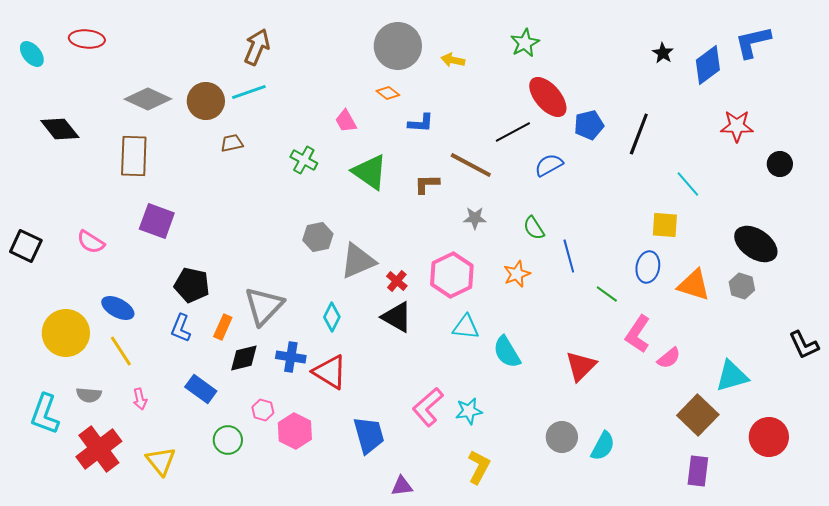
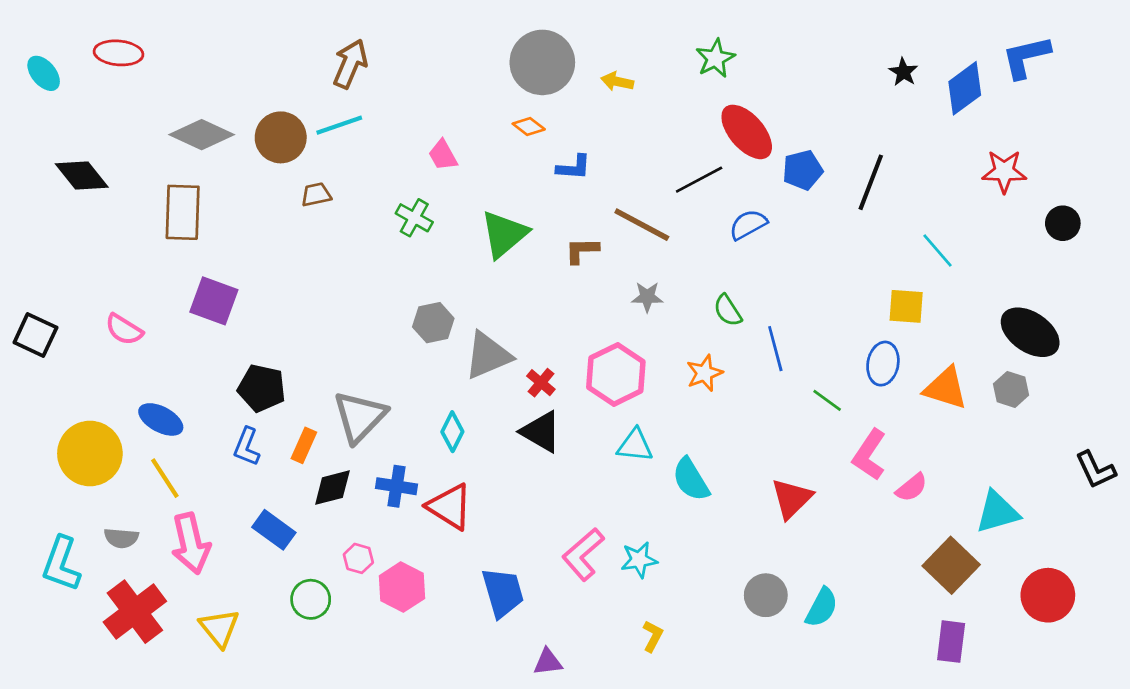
pink trapezoid: (346, 121) -> (443, 155), moved
green triangle: (370, 172) -> (504, 234), turned 45
pink arrow: (140, 399) -> (191, 543), size x2.0
yellow L-shape: (479, 467) -> (653, 636), size x0.7

